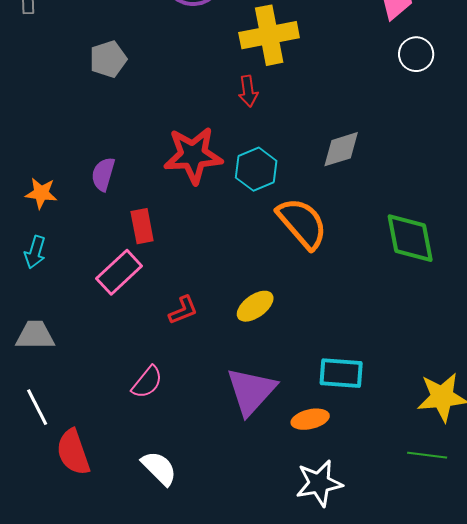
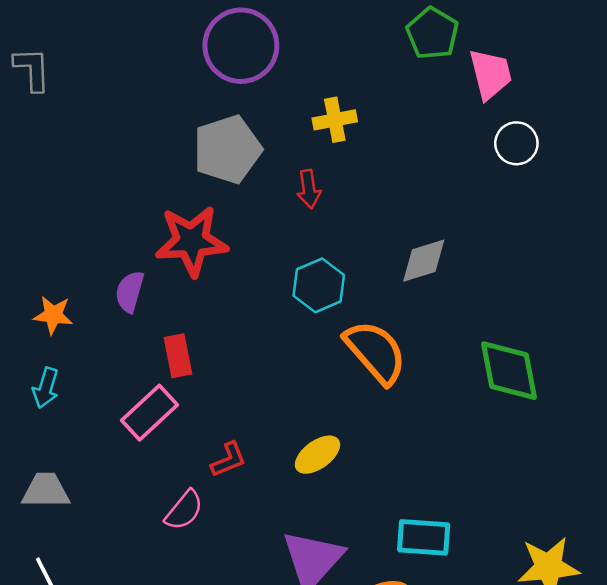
yellow cross: (269, 35) -> (335, 120), size x0.6
gray pentagon: (108, 59) -> (227, 149), moved, size x1.5
red star: (193, 155) -> (191, 241), moved
pink semicircle: (147, 382) -> (184, 510), moved

